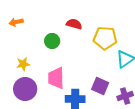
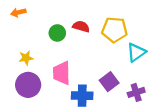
red semicircle: (74, 24) -> (81, 26), moved
purple square: (100, 86) -> (109, 82), turned 30

